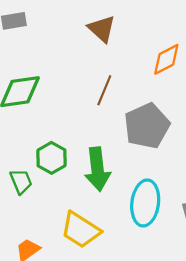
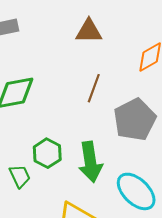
brown triangle: (102, 29) -> (89, 31), turned -40
cyan ellipse: (145, 203) -> (136, 191), turned -51

